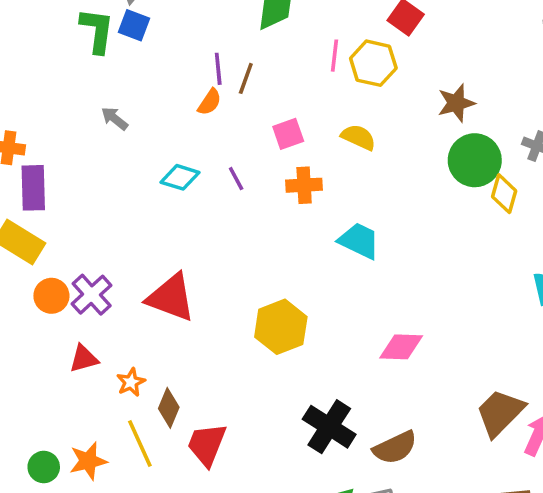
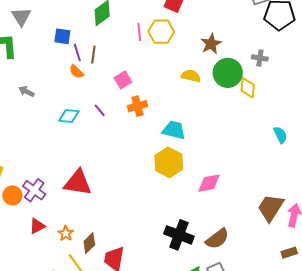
blue square: (134, 25) -> (62, 36), moved
orange semicircle: (210, 102) -> (76, 72), turned 112
yellow semicircle: (358, 137) -> (191, 76), moved
yellow hexagon: (281, 327) -> (169, 162), moved
brown diamond: (169, 408) -> (89, 243), turned 35

